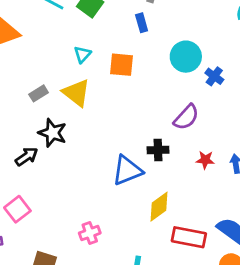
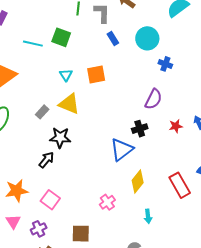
blue rectangle: (142, 23) -> (113, 39), moved
cyan circle: (186, 57) -> (147, 38), moved
yellow diamond: (159, 207) -> (138, 181), moved
red rectangle: (189, 237) -> (180, 185), turned 65

